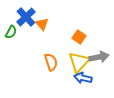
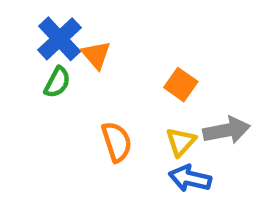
green semicircle: (11, 32) -> (57, 82), moved
yellow triangle: (79, 62) -> (181, 142), size x0.6

